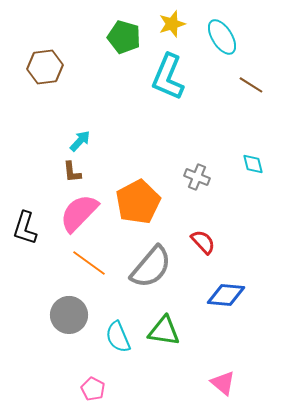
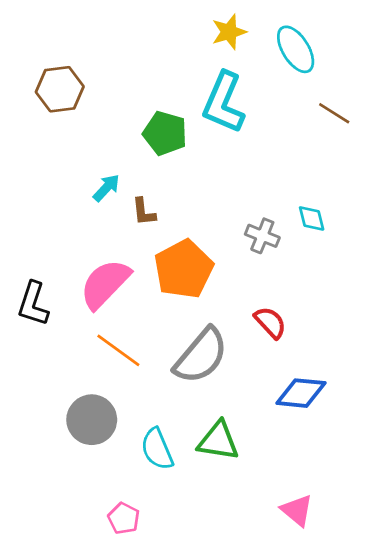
green pentagon: (124, 37) -> (165, 133), moved
cyan diamond: (253, 164) -> (312, 219), moved
brown L-shape: (72, 172) -> (144, 212), moved

